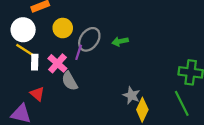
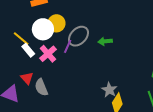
white circle: (23, 30) -> (43, 29), moved
white rectangle: (35, 62) -> (28, 50), turned -48
gray semicircle: (70, 81) -> (41, 87), moved

